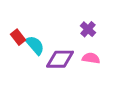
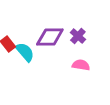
purple diamond: (60, 59) -> (50, 37), moved

